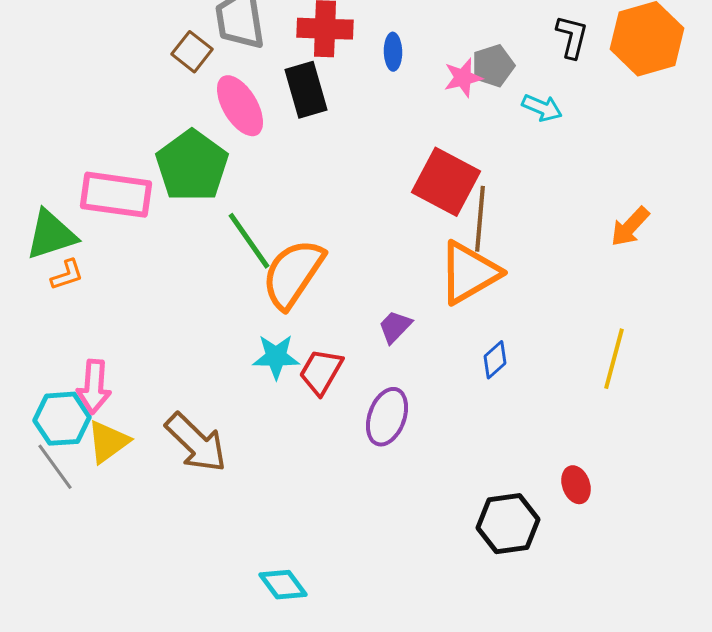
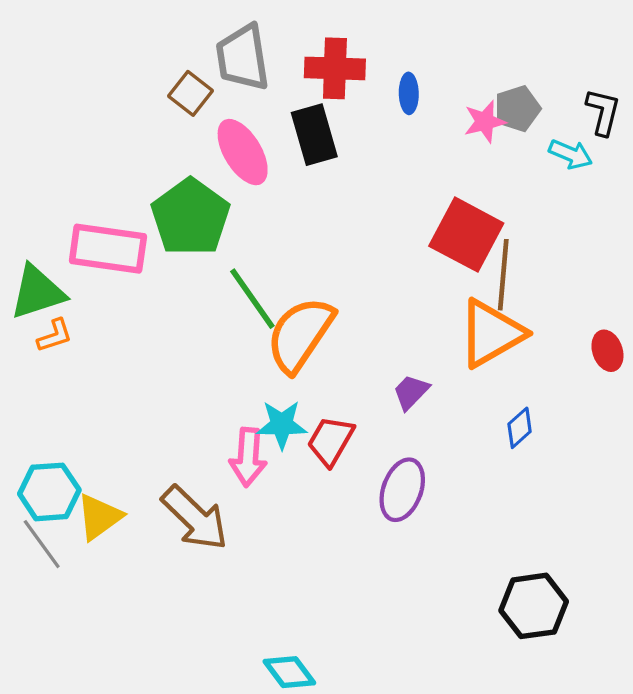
black L-shape: (572, 37) -> (603, 112), moved
pink arrow: (94, 387) -> (248, 457), moved
red ellipse: (576, 485) -> (607, 351), moved

